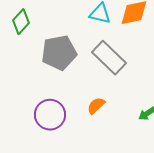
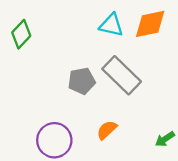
gray pentagon: (59, 53) -> (82, 81), moved, size x0.7

